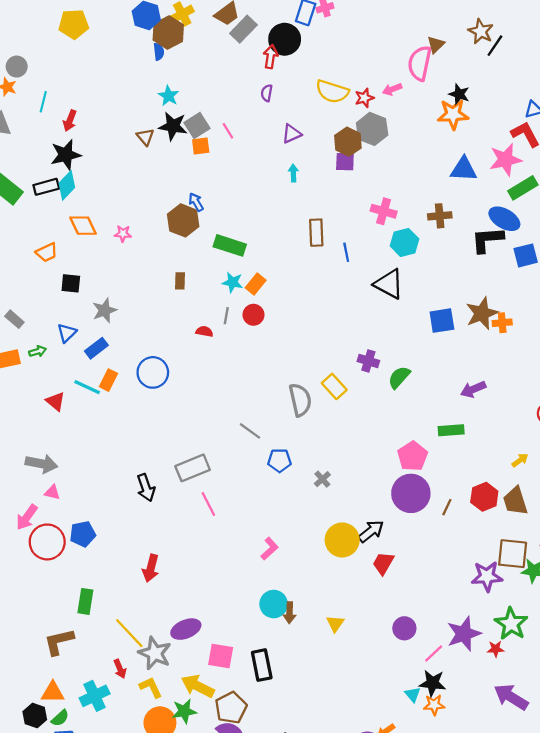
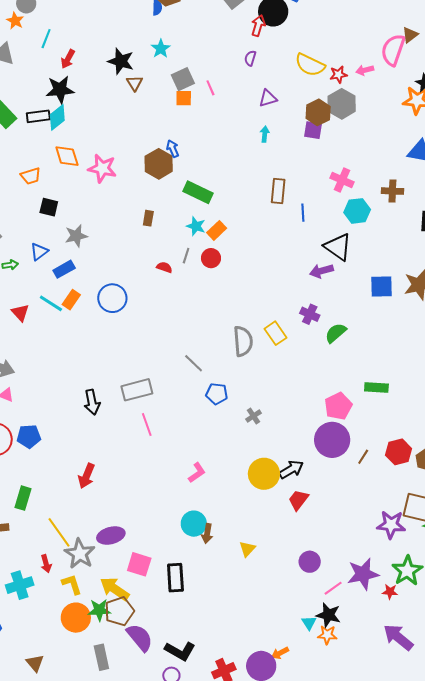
black star: (173, 126) -> (121, 61), moved
pink star: (123, 234) -> (102, 168), size x1.8
purple arrow: (473, 389) -> (321, 271), moved
brown pentagon: (231, 708) -> (119, 611), moved

